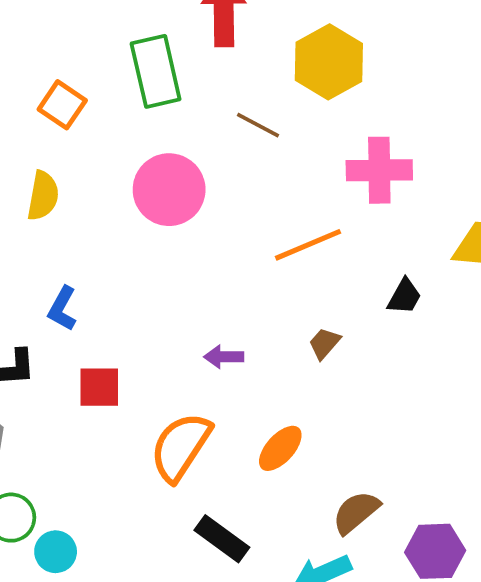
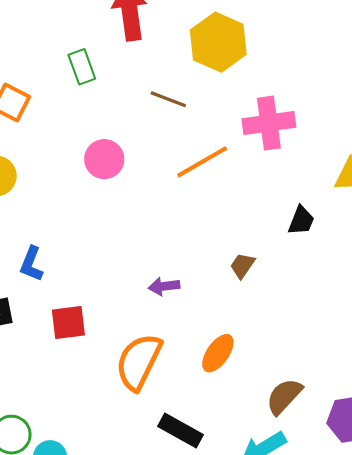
green rectangle: (156, 71) -> (82, 67), size x0.6
pink circle: (169, 190) -> (104, 159), size x0.7
orange line: (308, 245) -> (202, 162), moved

